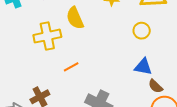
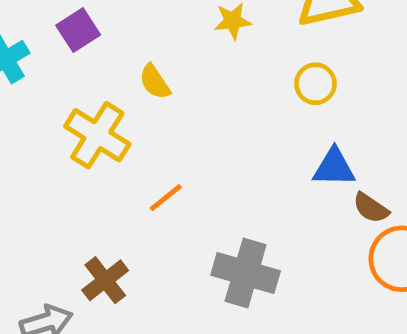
yellow semicircle: (75, 18) -> (155, 82), size x0.7
yellow cross: (47, 36) -> (97, 135), turned -36

